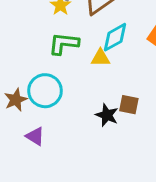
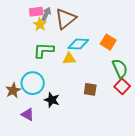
cyan diamond: (115, 37) -> (78, 44), turned 35
black star: (107, 115) -> (52, 100), moved

